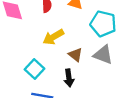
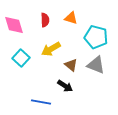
cyan square: (35, 69) -> (21, 58), moved
black arrow: (69, 78) -> (65, 86), turned -49

